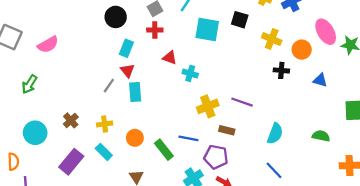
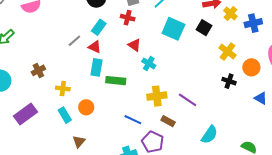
red triangle: (127, 70) -> (95, 47), turned -40
gray line: (109, 86) -> (74, 41), moved
brown cross: (71, 120) -> (38, 70), moved
green rectangle: (164, 150) -> (116, 81), moved, turned -60
cyan rectangle: (104, 152) -> (65, 115), moved

